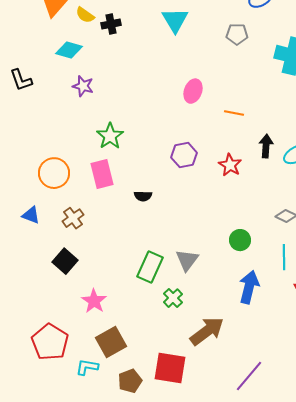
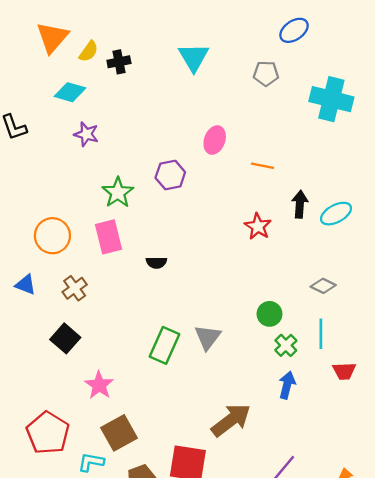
yellow semicircle: (85, 15) -> (89, 51), turned -90
purple hexagon: (184, 155) -> (170, 175), moved
blue arrow: (249, 287) -> (287, 385), moved, size x0.7
green cross: (173, 298) -> (286, 345), moved

